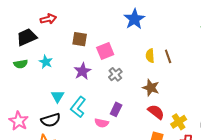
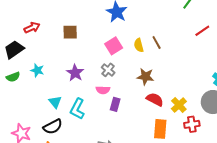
brown square: (80, 39) -> (70, 32), moved
pink square: (105, 51) -> (114, 46), moved
pink semicircle: (102, 123) -> (103, 90), moved

